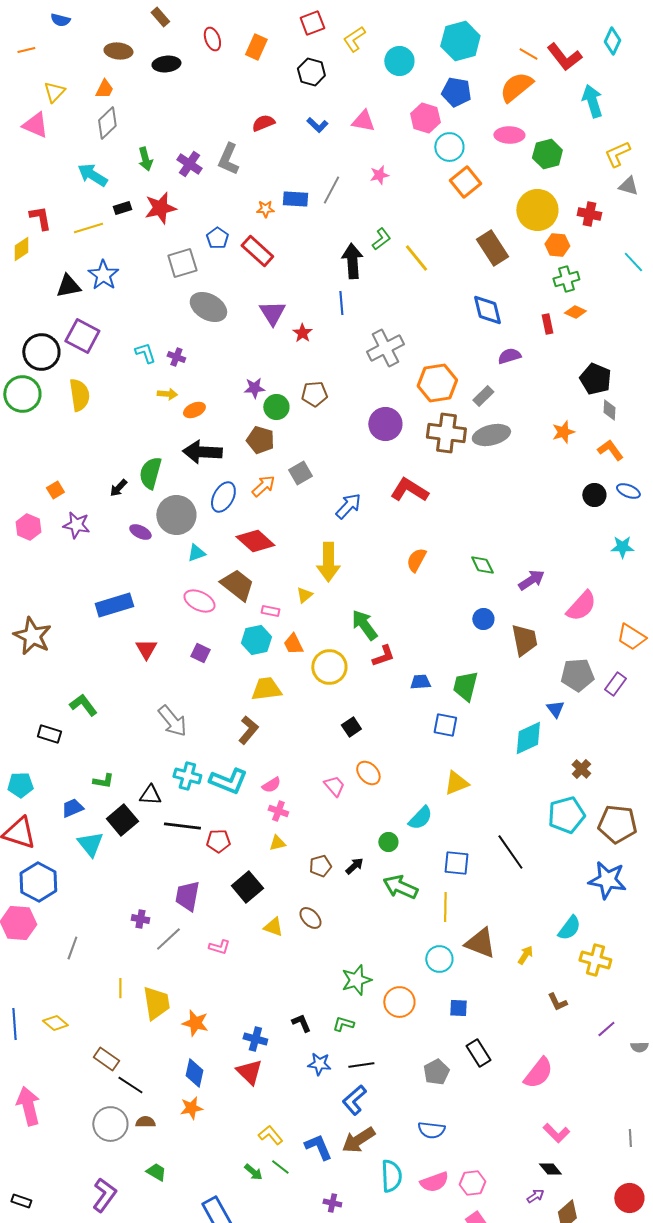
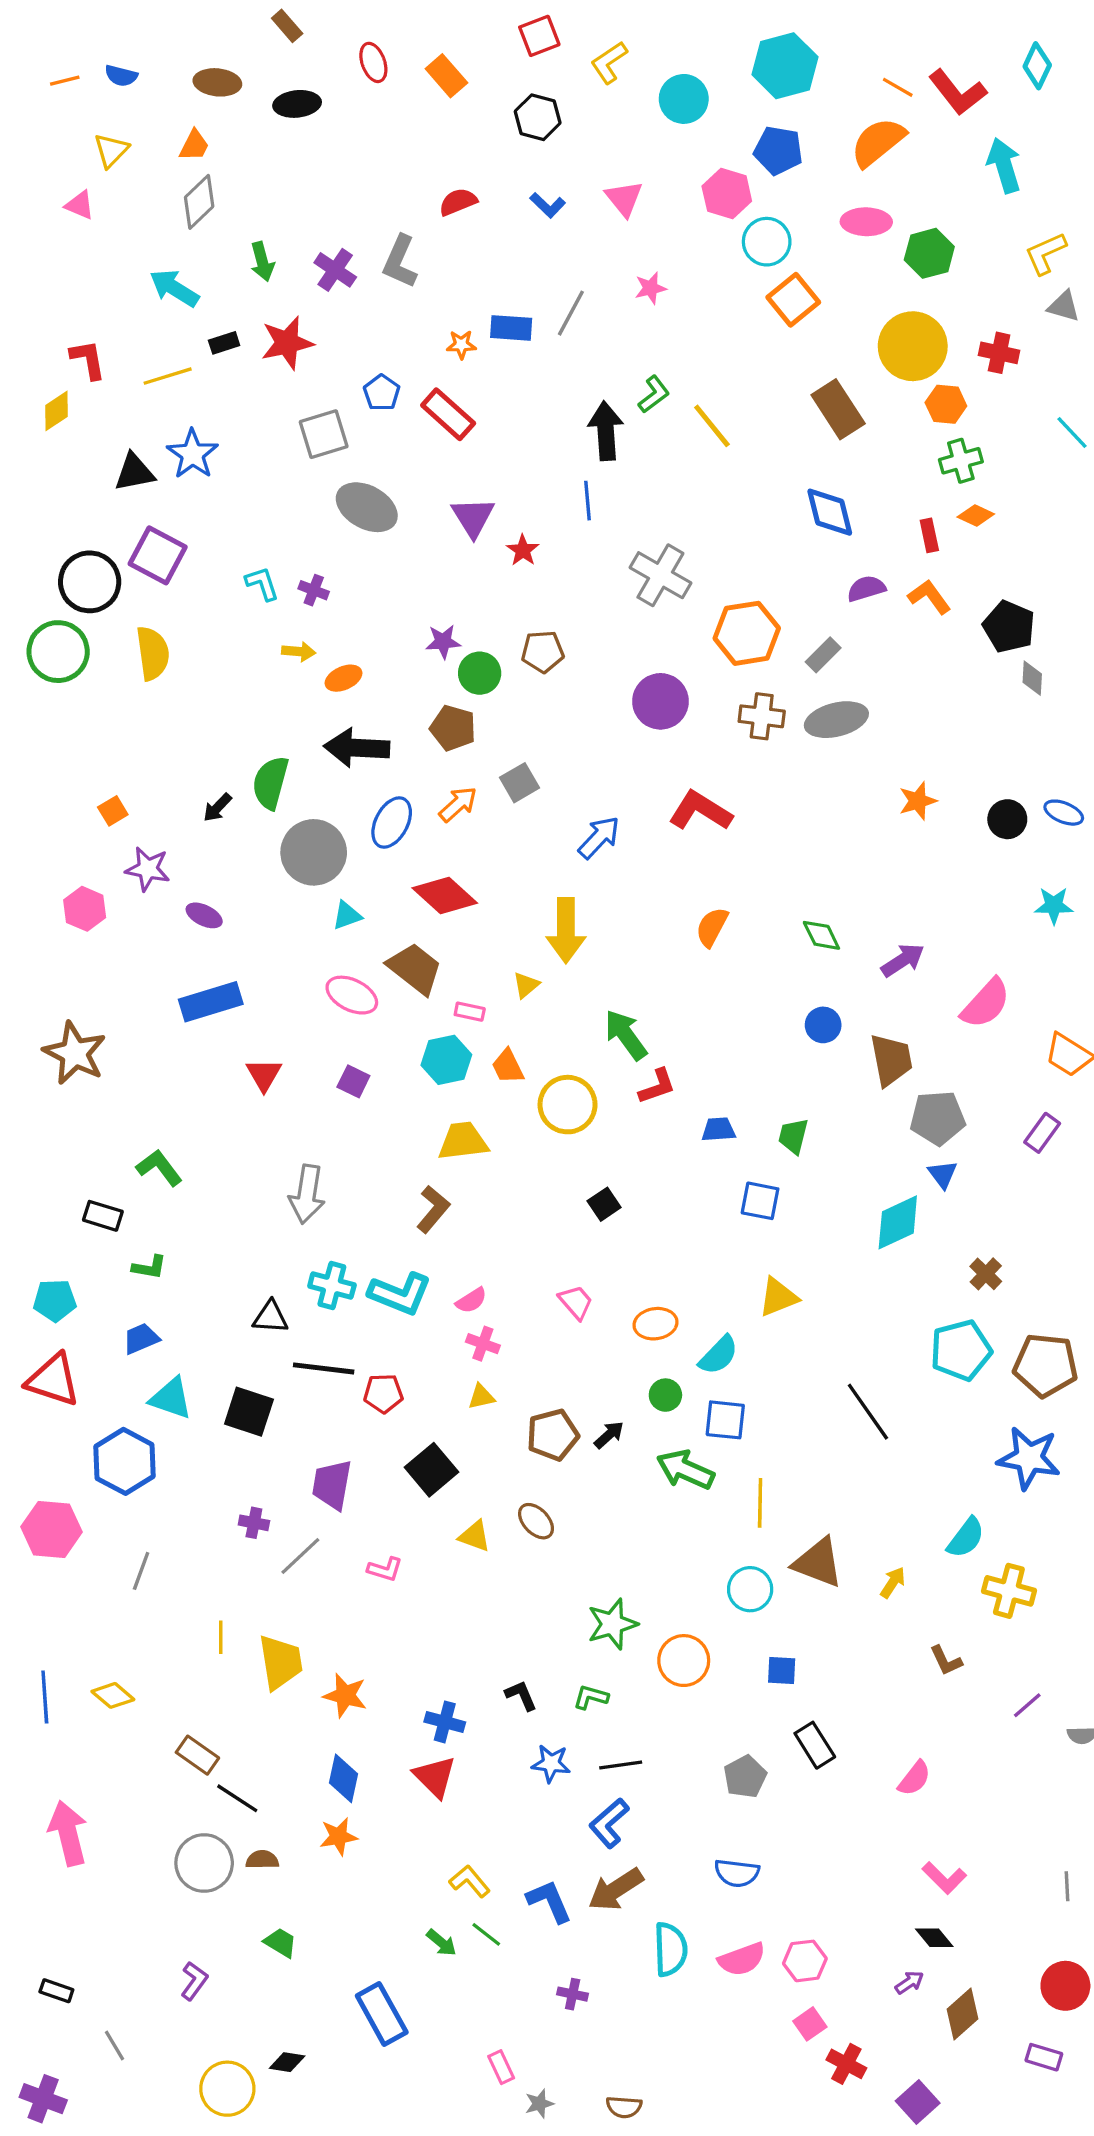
blue semicircle: (60, 20) -> (121, 76), moved
orange rectangle: (256, 47) -> (446, 76), turned -65
pink triangle: (363, 121) -> (624, 199), turned 40
pink triangle: (35, 125) -> (80, 205), size x0.7
gray cross: (385, 348) -> (660, 575), turned -33
orange star: (563, 432) -> (918, 801), moved
brown cross: (446, 433) -> (762, 716), size x0.7
orange L-shape: (610, 450) -> (929, 597), moved
pink hexagon: (28, 527) -> (85, 909), moved
purple ellipse: (140, 532) -> (204, 915), moved
gray pentagon: (577, 675) -> (938, 1118), moved
green trapezoid: (465, 686) -> (793, 1136), size x0.7
gray arrow: (172, 721) -> (307, 1194), turned 48
orange ellipse: (368, 773) -> (655, 1324), moved, turned -55
green L-shape: (103, 781) -> (149, 1267), moved
black square: (122, 820) -> (249, 1412), moved, turned -32
cyan triangle: (90, 844) -> (171, 1398), turned -32
blue square: (456, 863) -> (725, 1420), moved
brown pentagon: (320, 866) -> (553, 1435), size x1.4
blue hexagon: (38, 882) -> (124, 1461), moved
pink semicircle: (538, 1073) -> (914, 1778), size x0.7
purple L-shape: (104, 1195) -> (194, 1981), size x0.7

